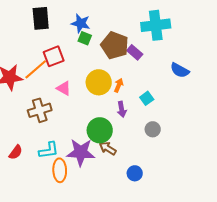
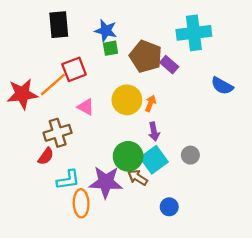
green square: (85, 38) -> (110, 48), turned -32
cyan square: (147, 98) -> (154, 160), moved, size x1.6
red semicircle: (16, 152) -> (46, 156), moved

